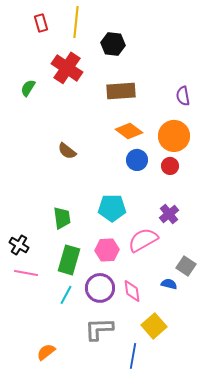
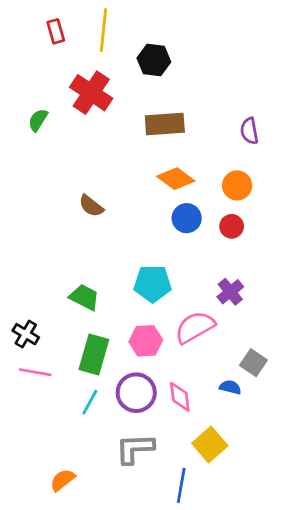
orange circle: (174, 136) -> (237, 185), size x0.7
green trapezoid: (62, 218) -> (84, 297), turned -55

